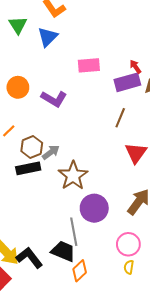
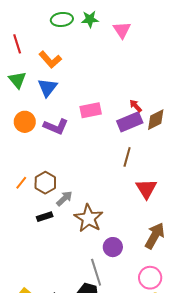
orange circle: (18, 87) -> (25, 122), moved
purple L-shape: (54, 99) -> (56, 127), moved
brown hexagon: (32, 147) -> (45, 183), moved
black rectangle: (28, 168) -> (45, 217), size x0.7
purple circle: (94, 208) -> (113, 247), size x0.7

